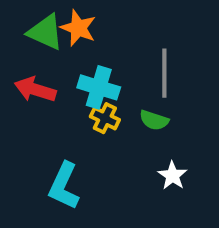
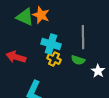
red arrow: (35, 90) -> (16, 57), moved
white star: (173, 176) -> (98, 71), moved

